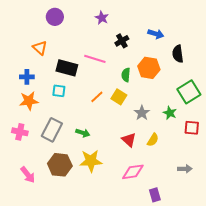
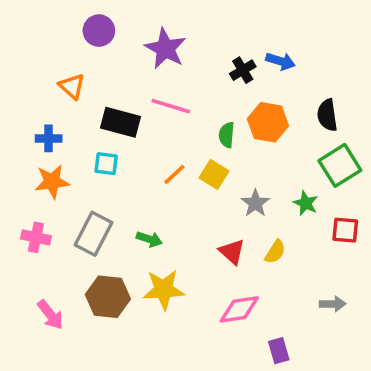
purple star: (102, 18) -> (165, 49), moved, size x1.6
black cross: (122, 41) -> (243, 70), moved
black semicircle: (178, 54) -> (327, 115), moved

